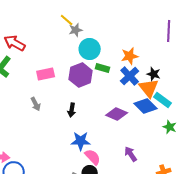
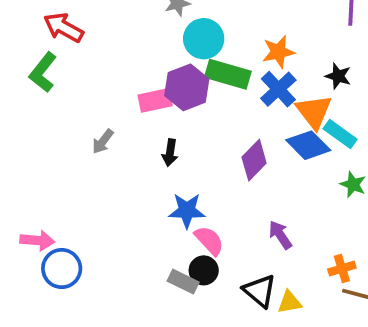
green rectangle: (103, 68) -> (228, 74), size x1.6
pink rectangle: (46, 74) -> (155, 100), moved
black star: (154, 74) -> (338, 76), moved
gray arrow: (36, 104) -> (103, 141), turned 64
purple diamond: (117, 114) -> (254, 160), turned -70

